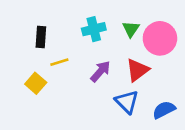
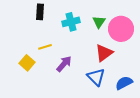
black rectangle: (41, 37) -> (40, 12), moved
purple arrow: (100, 71) -> (64, 64), moved

